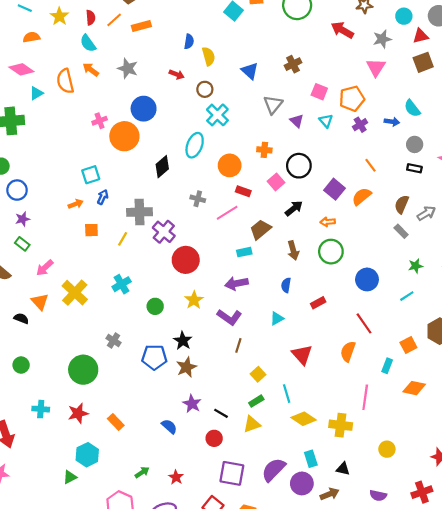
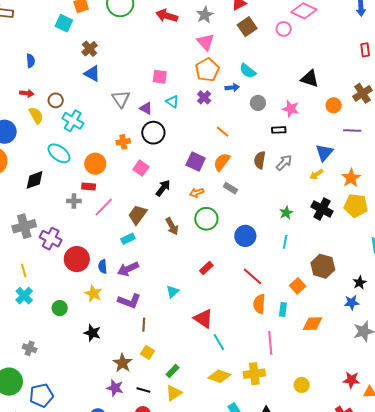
yellow semicircle: (209, 56) -> (36, 115), moved
brown cross: (293, 64) -> (90, 49), moved
orange pentagon: (352, 99) -> (207, 70), moved
cyan ellipse: (195, 145) -> (59, 153), turned -60
black circle: (299, 166) -> (153, 133), moved
black diamond: (162, 167) -> (35, 180), turned 35
black rectangle: (414, 168) -> (279, 130), moved
red rectangle: (243, 191) -> (89, 187), moved
gray rectangle: (401, 231) -> (230, 188), moved
yellow line: (123, 239) -> (24, 270), moved, turned -32
blue semicircle: (286, 285) -> (103, 266), moved
cyan line: (407, 296) -> (285, 242), turned -32
orange semicircle: (348, 351) -> (259, 304), moved
blue pentagon: (154, 357) -> (41, 395), moved
brown star: (186, 367) -> (123, 363), moved
yellow square: (258, 374) -> (148, 352), moved
cyan line: (287, 394) -> (219, 342), moved

